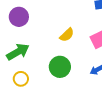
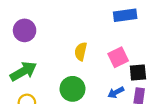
yellow semicircle: (67, 35) -> (81, 51), turned 147

